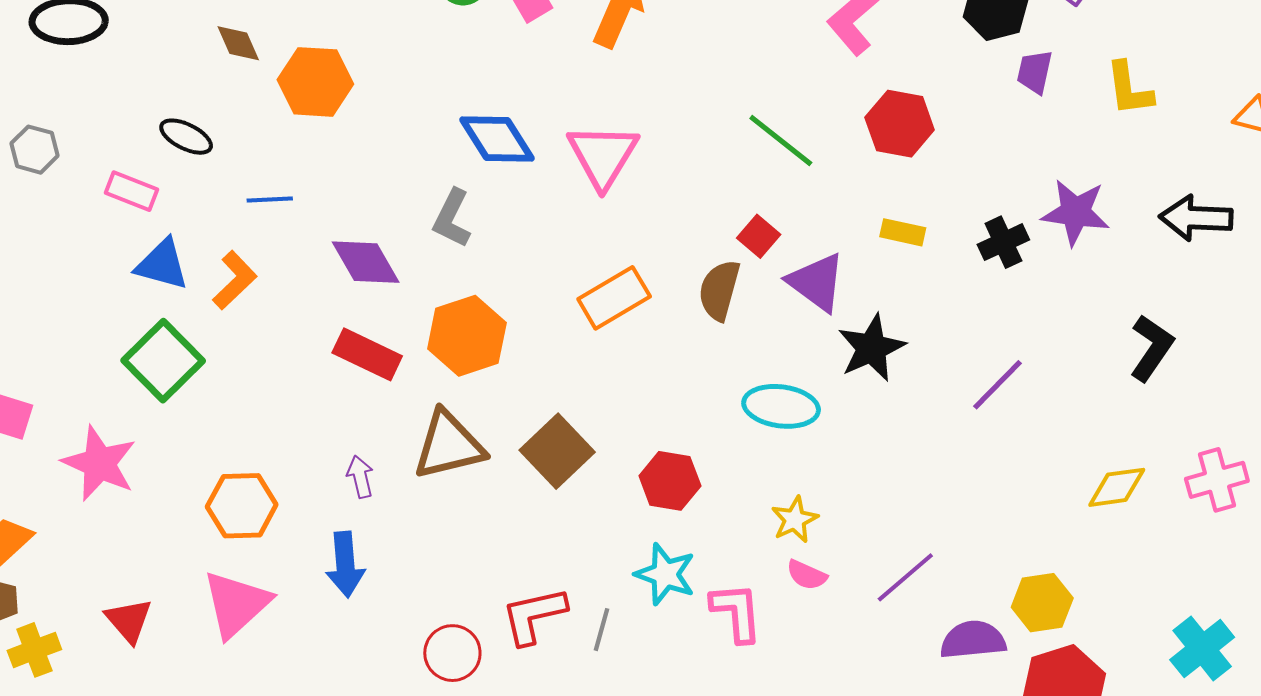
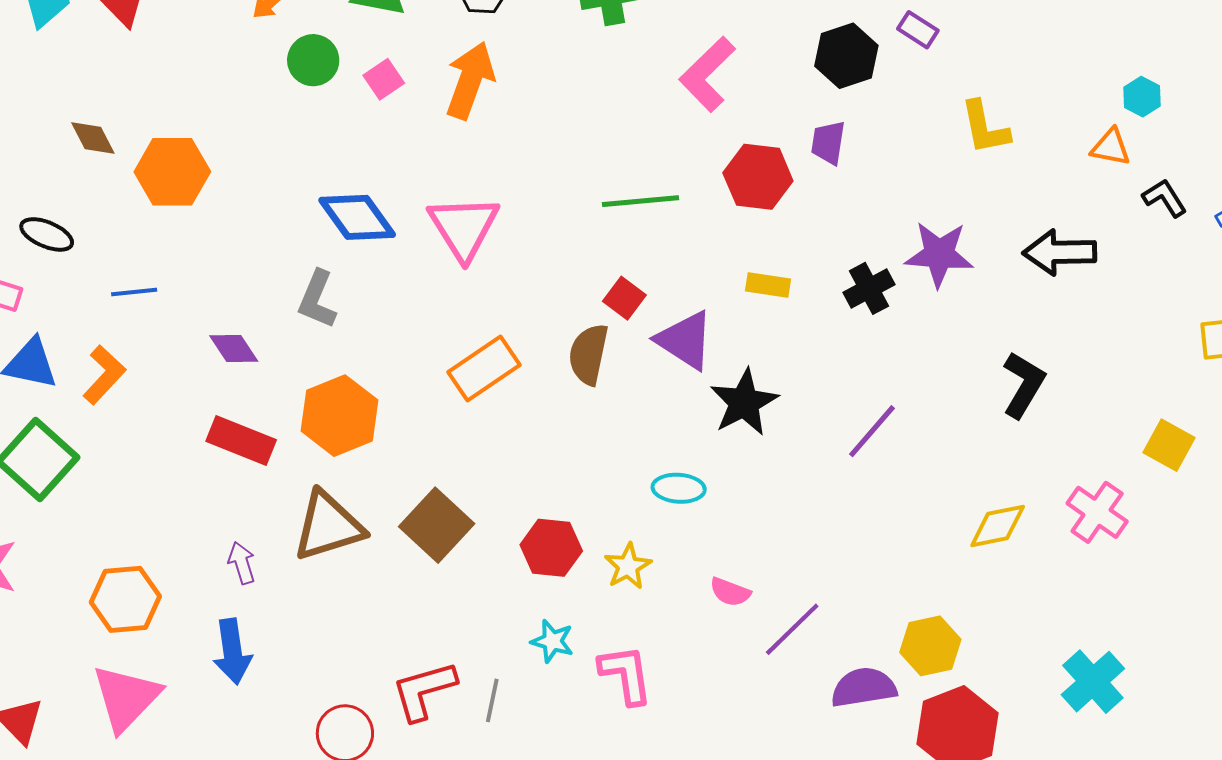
purple trapezoid: (1035, 72) -> (828, 143), moved
green line: (781, 140) -> (641, 201), turned -40
purple diamond: (366, 262) -> (234, 349), size x0.7
cyan ellipse: (781, 406) -> (679, 488), moved, size x0.7
pink cross: (1217, 480) -> (1097, 512), turned -36
yellow star: (795, 520) -> (628, 566), moved
cyan star: (665, 574) -> (552, 641), size x0.7
pink semicircle: (807, 575) -> (730, 592), moved

